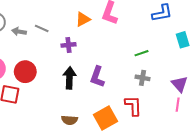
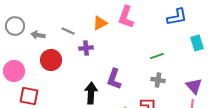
gray line: (42, 28) -> (68, 31), moved
red circle: (25, 72) -> (51, 60), moved
black arrow: (70, 78) -> (91, 93), moved

